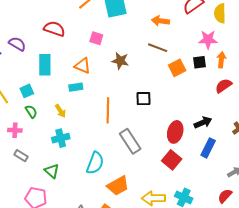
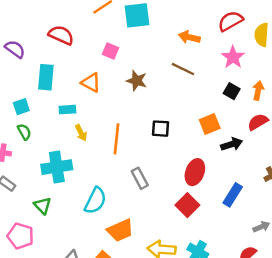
pink star: (208, 40) -> (233, 57), moved, turned 30
black square: (199, 62) -> (232, 91), turned 32
orange square: (177, 68) -> (210, 124), moved
cyan rectangle: (76, 87) -> (67, 110), moved
yellow arrow: (60, 111) -> (81, 133), moved
black arrow: (203, 122) -> (232, 144), moved
cyan cross: (61, 138) -> (57, 167), size x1.4
gray rectangle: (130, 141) -> (140, 178), size x0.7

